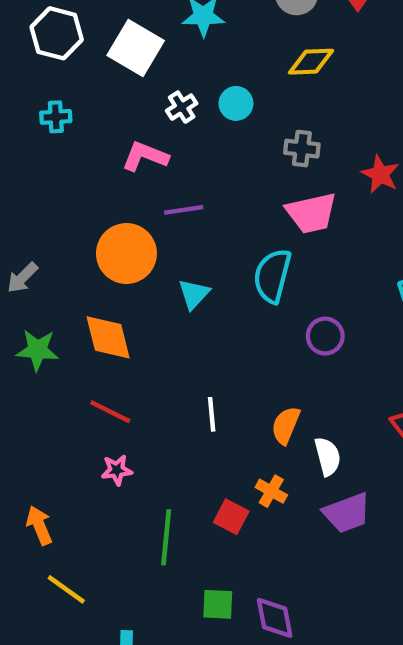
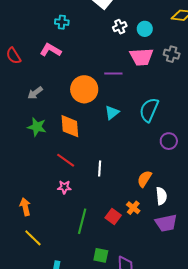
pink L-shape: (145, 156) -> (51, 50), moved
pink trapezoid: (311, 213) -> (142, 57), moved
white line: (212, 414) -> (100, 168), moved

